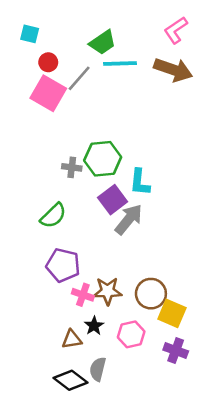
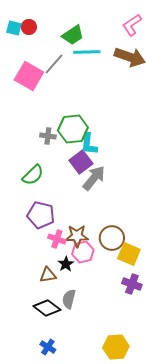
red circle: (48, 62) -> (29, 27), moved
cyan L-shape: (140, 182) -> (89, 144), moved
pink hexagon: (131, 334) -> (83, 252), moved

